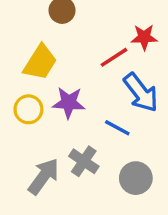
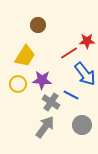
gray cross: (84, 161) -> (51, 102), moved
gray arrow: (44, 176) -> (45, 127), moved

